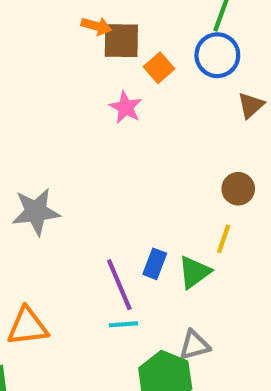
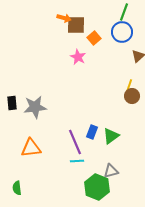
yellow line: (224, 239) -> (129, 86), moved
orange triangle: (28, 326) -> (31, 148), moved

